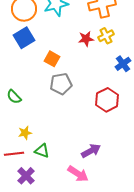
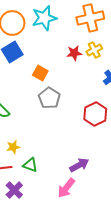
gray pentagon: (61, 84) -> (49, 98), turned -30
pink arrow: (78, 174) -> (66, 188), turned 95

